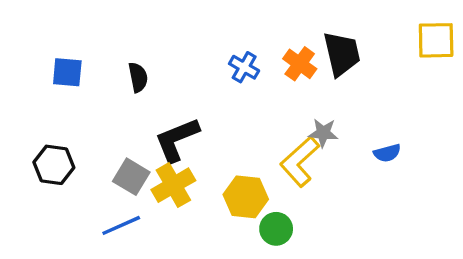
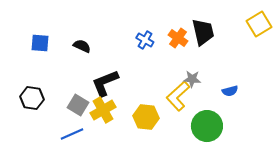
yellow square: (436, 40) -> (259, 24), turned -30
black semicircle: (138, 77) -> (82, 46), turned -54
green circle: (276, 229) -> (207, 126), moved, size x1.6

